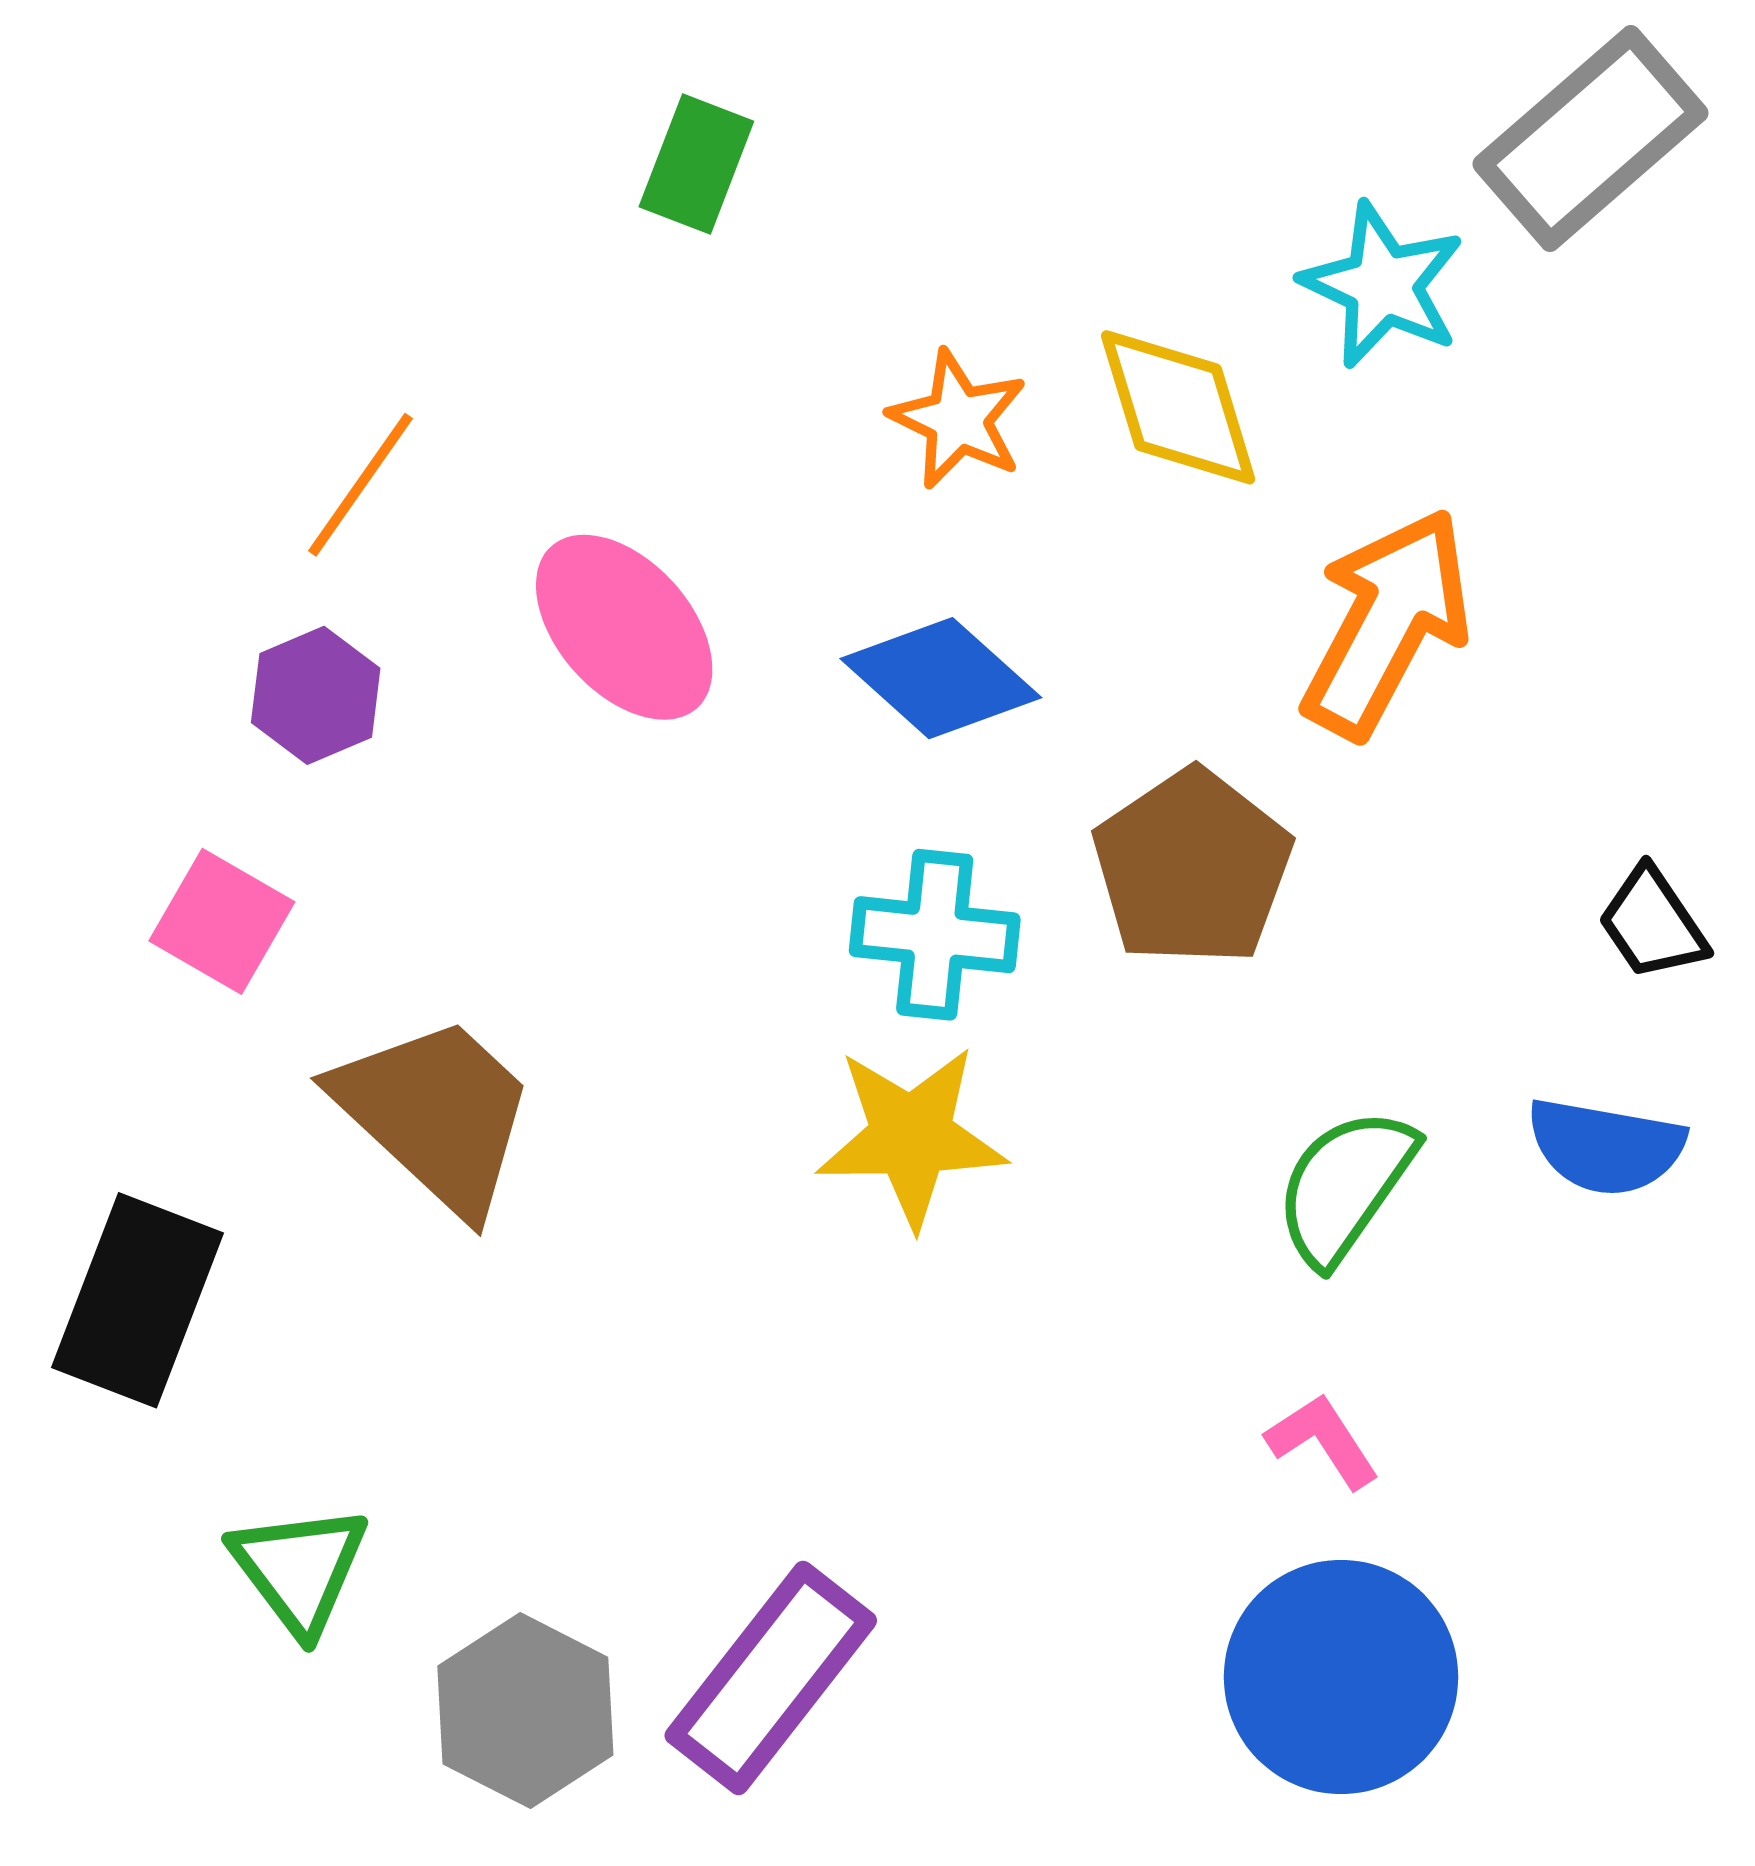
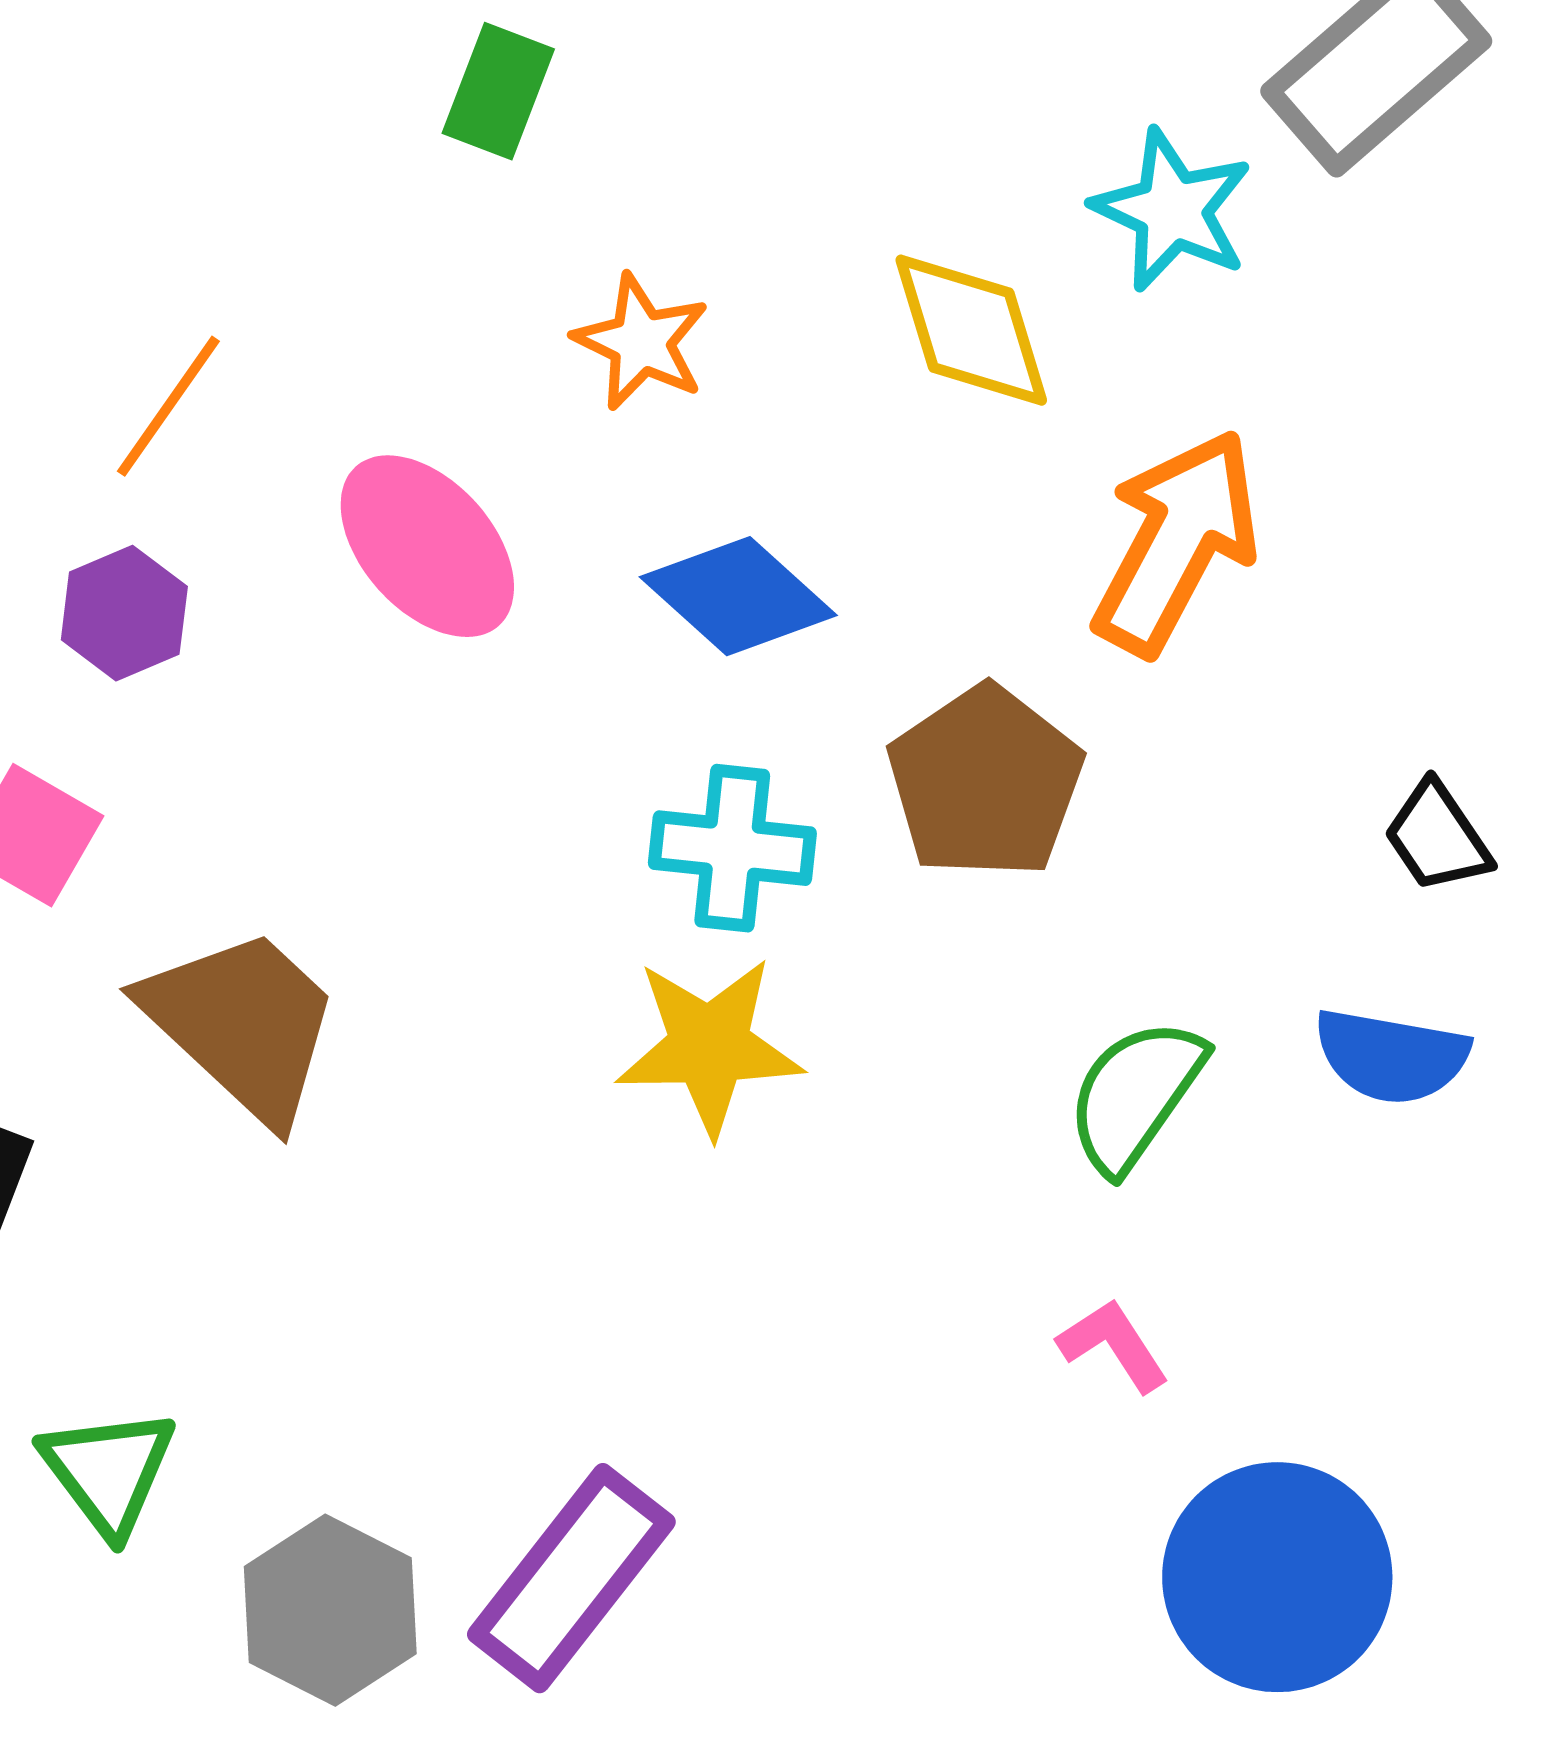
orange star: (958, 420) -> (641, 342), moved
blue circle: (1341, 1677) -> (1277, 1577), moved

